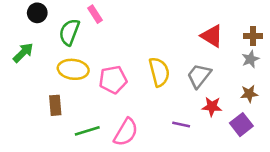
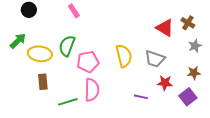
green semicircle: (69, 32) -> (67, 46), moved
brown cross: (253, 36) -> (188, 23), moved, turned 32
yellow ellipse: (73, 69) -> (40, 54), moved
gray trapezoid: (199, 76) -> (155, 59), turned -110
pink semicircle: (126, 132) -> (92, 90), moved, turned -30

